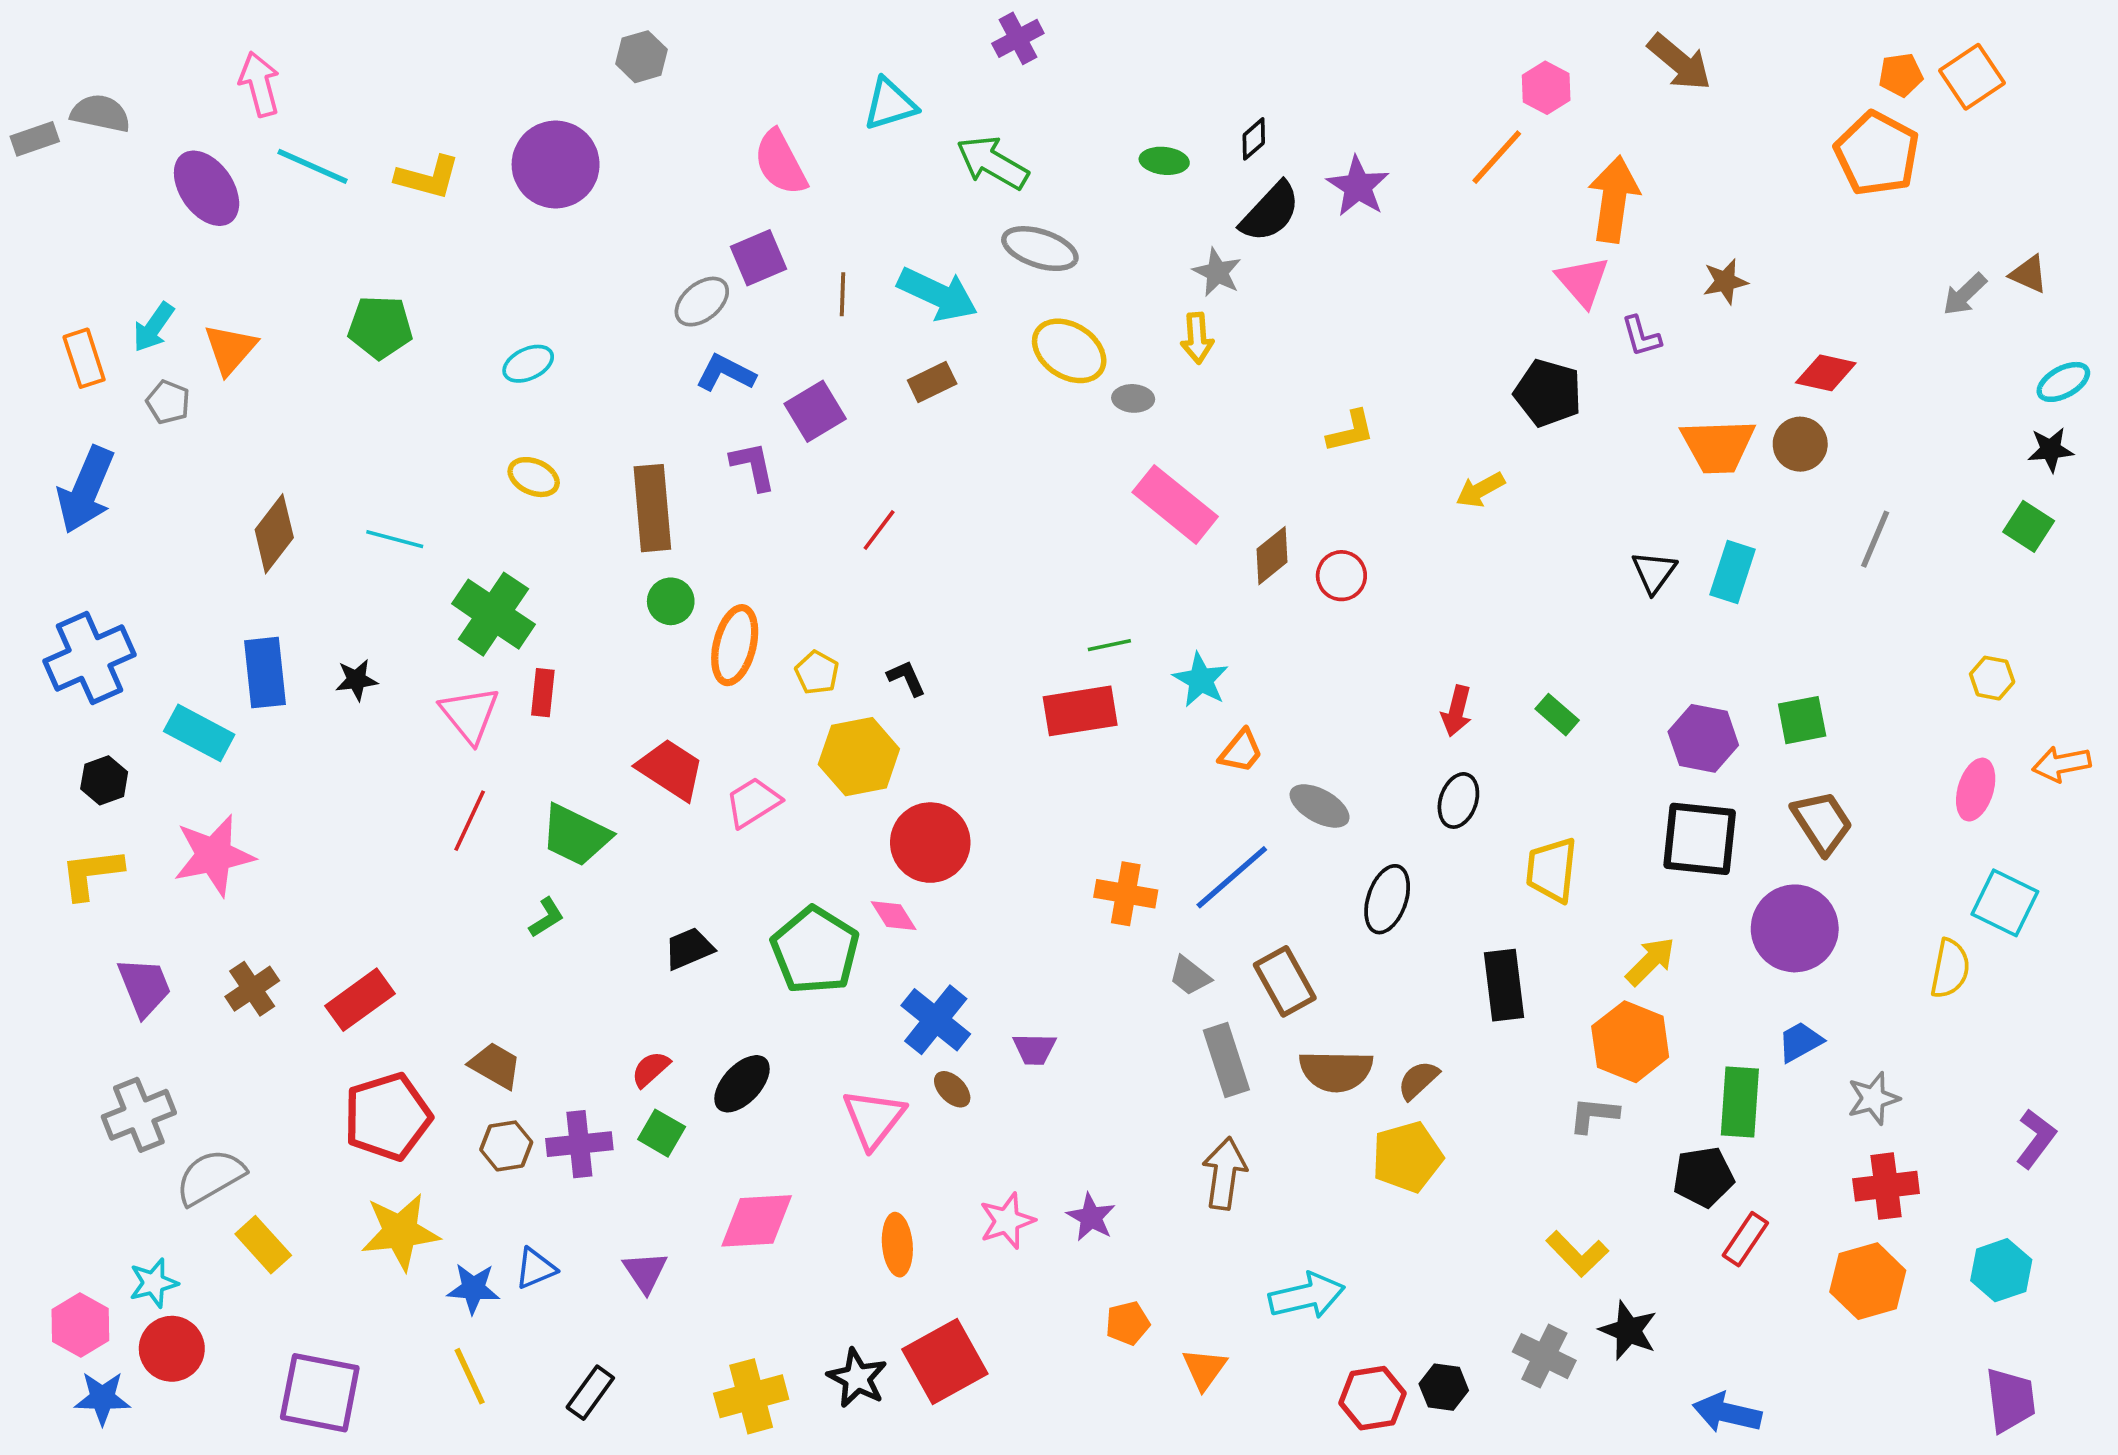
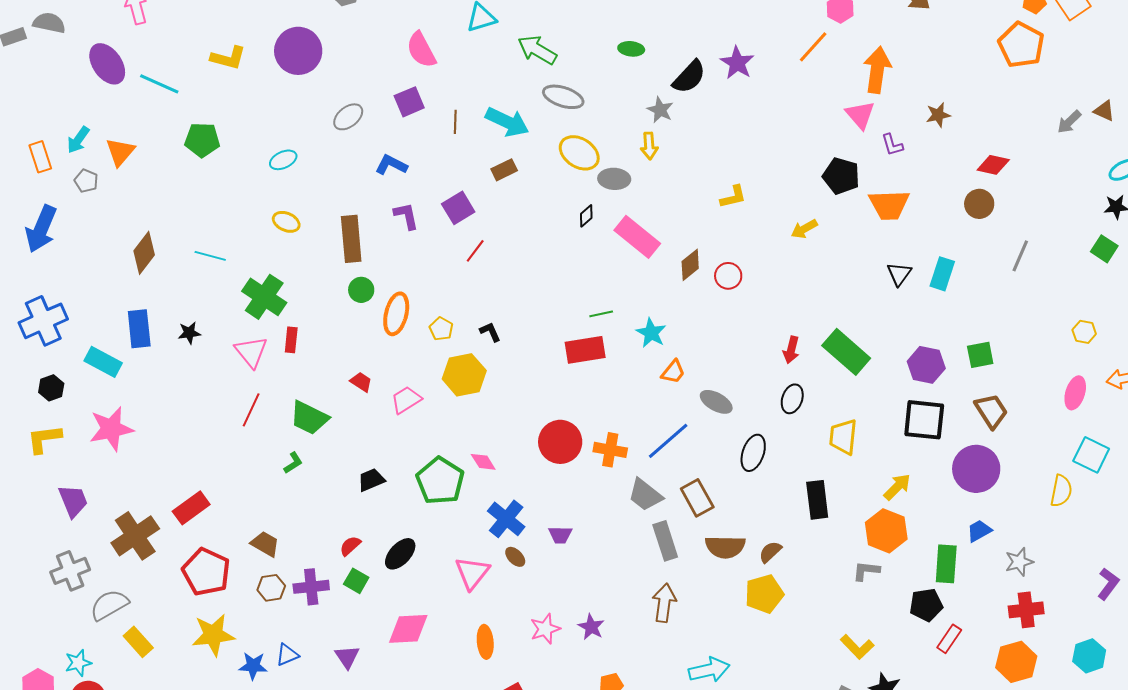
black diamond: (1254, 139) -> (586, 216), moved
cyan line: (313, 166) -> (159, 84), moved
gray ellipse: (702, 302) -> (348, 117), moved
gray ellipse: (1133, 398) -> (614, 179), size x1.4
purple square: (815, 411) -> (458, 208), moved
orange trapezoid: (1718, 446) -> (889, 205), moved
green rectangle: (1557, 715) -> (846, 352), size x2.0
red trapezoid: (671, 769) -> (361, 382), size x0.6
red circle: (930, 843) -> (560, 442), moved
gray trapezoid: (1190, 976) -> (645, 495), size x1.5
brown cross: (252, 989) -> (135, 536), moved, size x1.6
red pentagon: (387, 1117) -> (206, 572), turned -30

